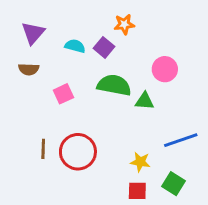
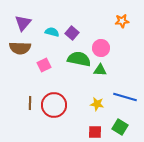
orange star: (124, 24) -> (122, 21), moved
brown semicircle: (29, 69) -> (20, 48), size x1.5
pink circle: (165, 69) -> (101, 48), moved
blue line: (181, 140) -> (125, 97), turned 35
yellow star: (140, 162) -> (97, 104), moved

